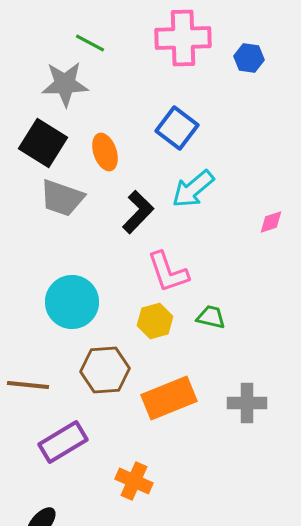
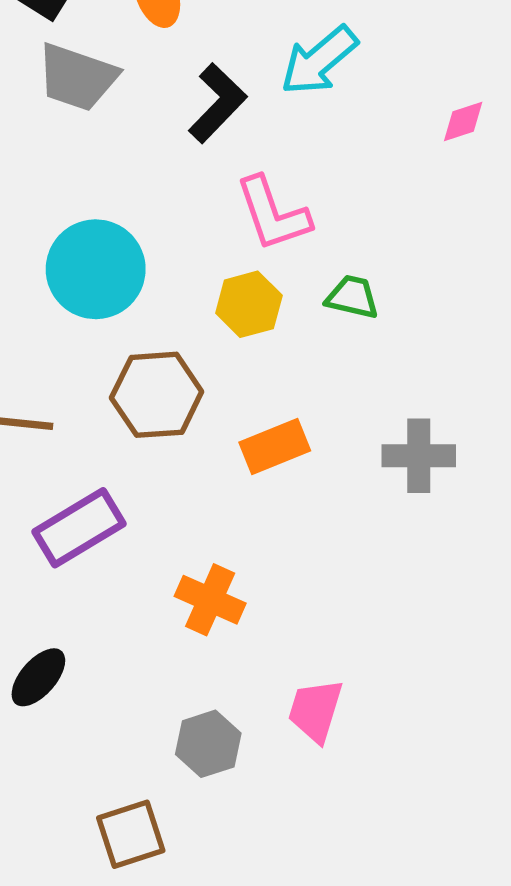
orange rectangle: (169, 398) -> (275, 447), size x0.7

